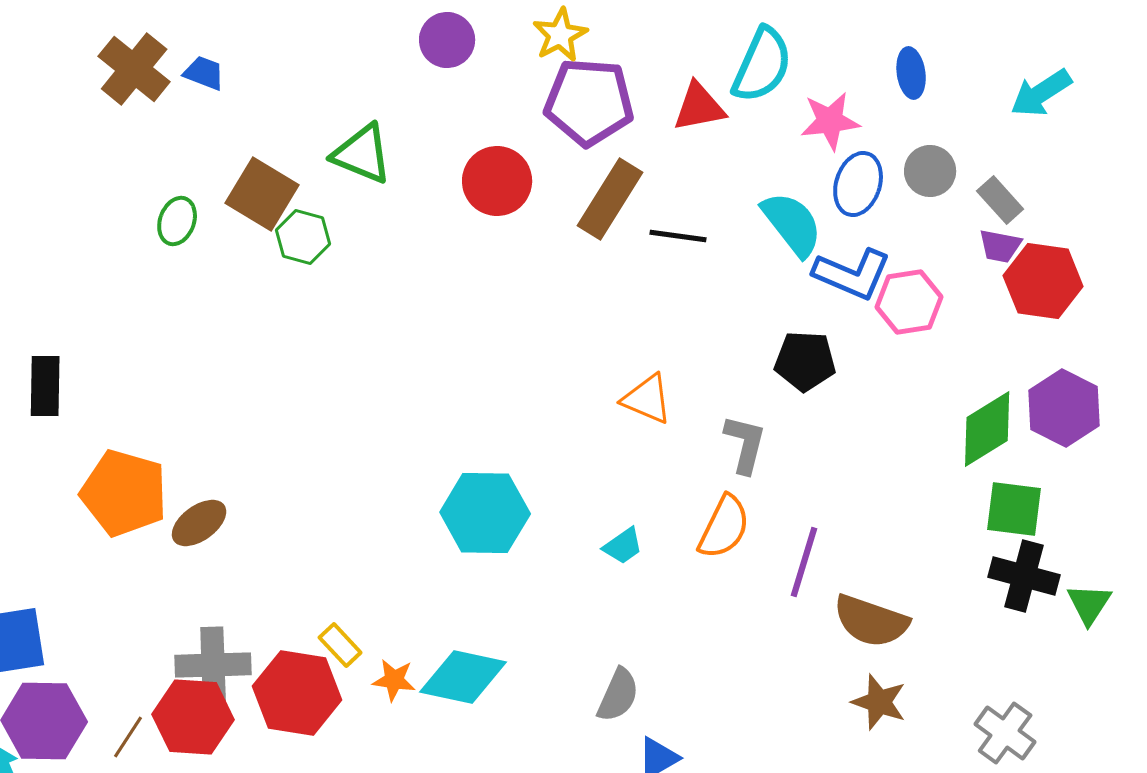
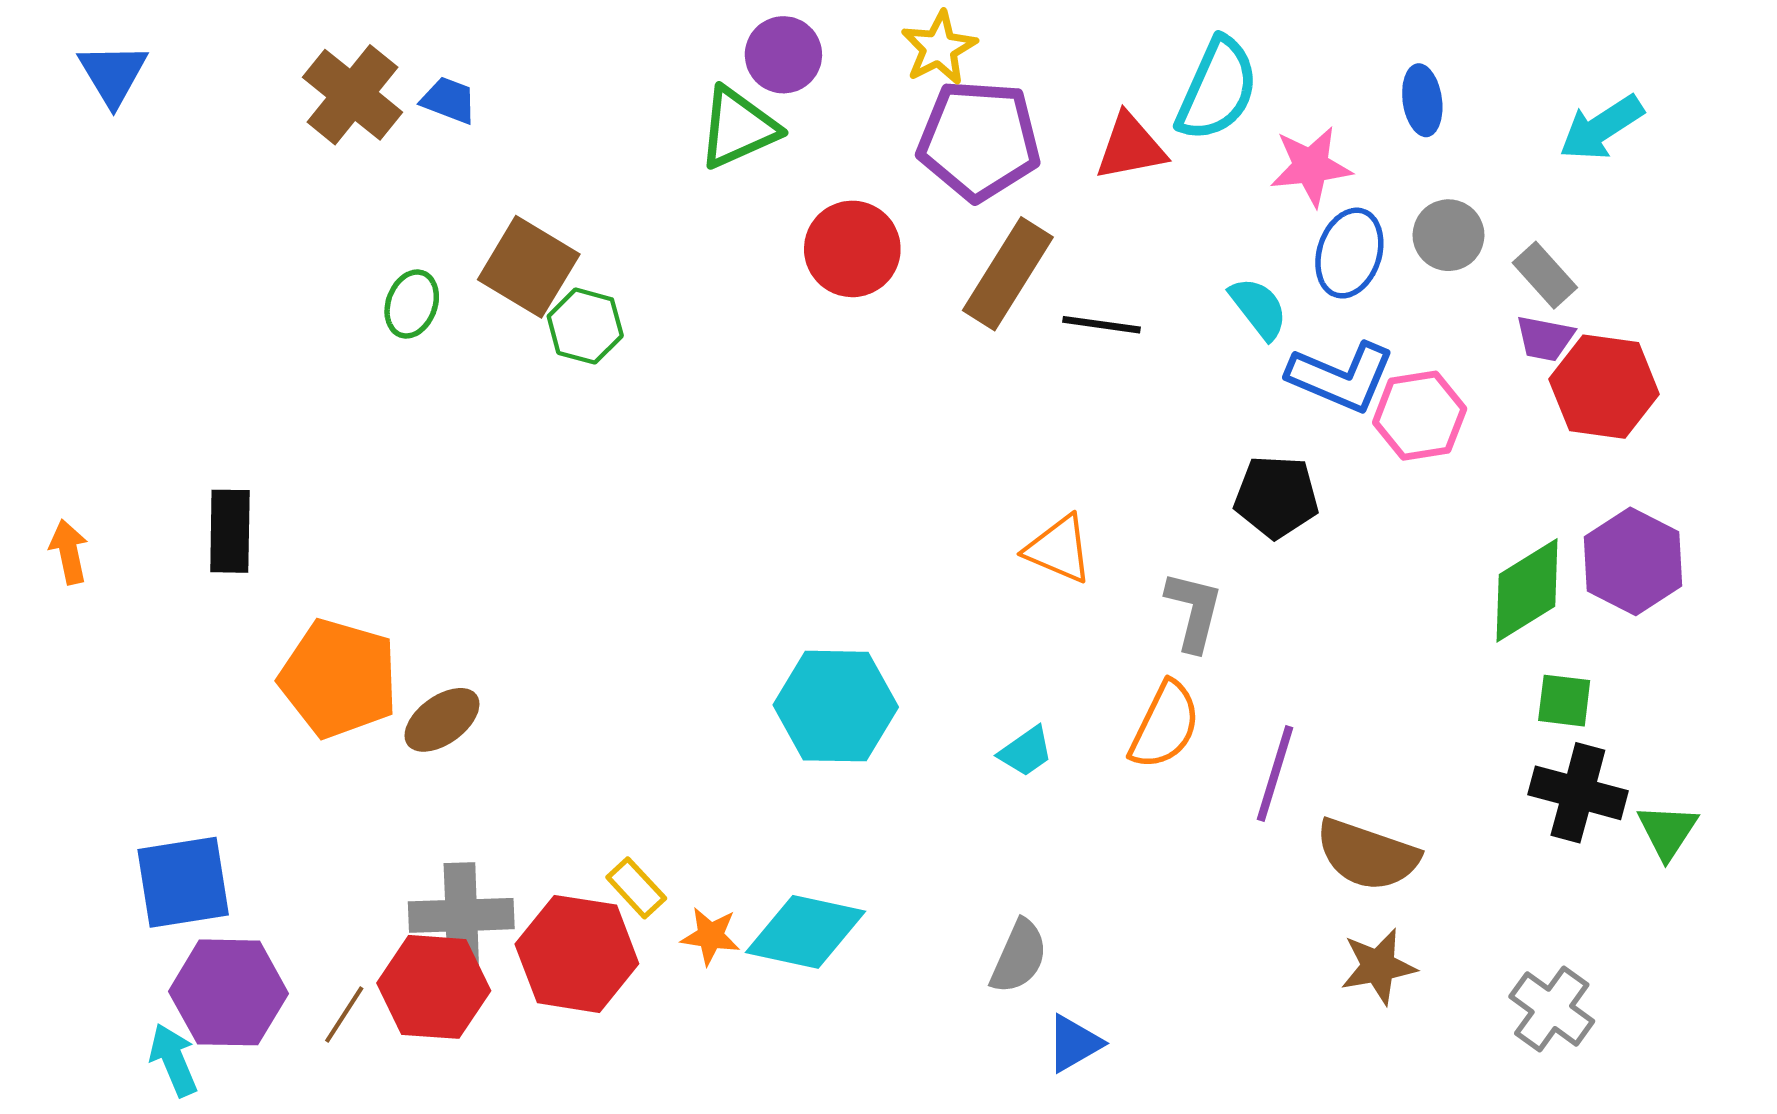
green triangle: (362, 154) -> (738, 128), moved, turned -46
cyan semicircle: (792, 224) -> (1258, 308), size x0.7
green square: (1014, 509) -> (1564, 701), size x0.7
brown star: (879, 702) -> (1378, 966), turned -30

